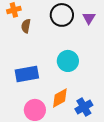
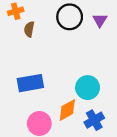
cyan circle: (68, 61) -> (88, 88), moved

